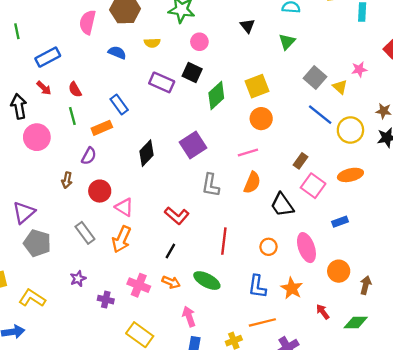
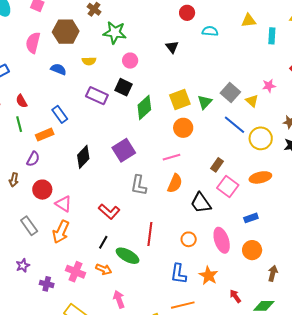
green triangle: (287, 42) -> (205, 102), moved
orange circle: (339, 271) -> (252, 250), moved
green ellipse: (207, 281) -> (128, 256), moved

